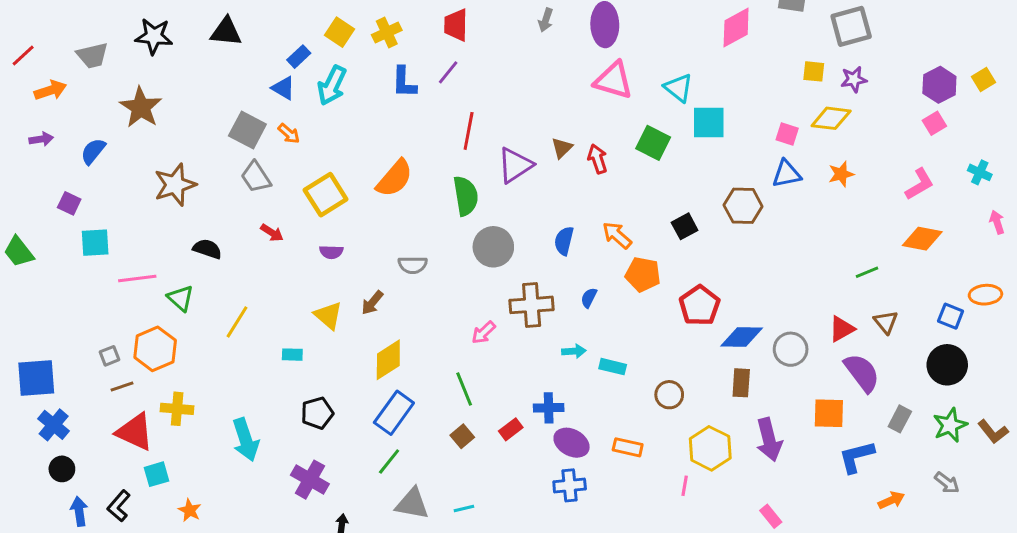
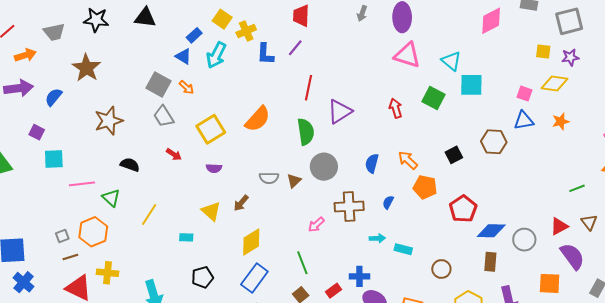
yellow cross: (387, 33) -> (246, 31), moved
purple arrow: (41, 139) -> (18, 88), size x1.8
brown triangle: (562, 148) -> (294, 181), moved

